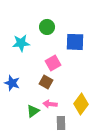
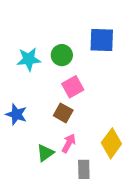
green circle: (47, 27) -> (62, 55), moved
blue square: (75, 42) -> (102, 40), moved
pink arrow: (50, 104) -> (69, 143), turned 112

